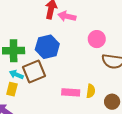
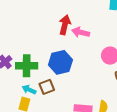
brown square: (34, 71) -> (47, 87), size x0.7

